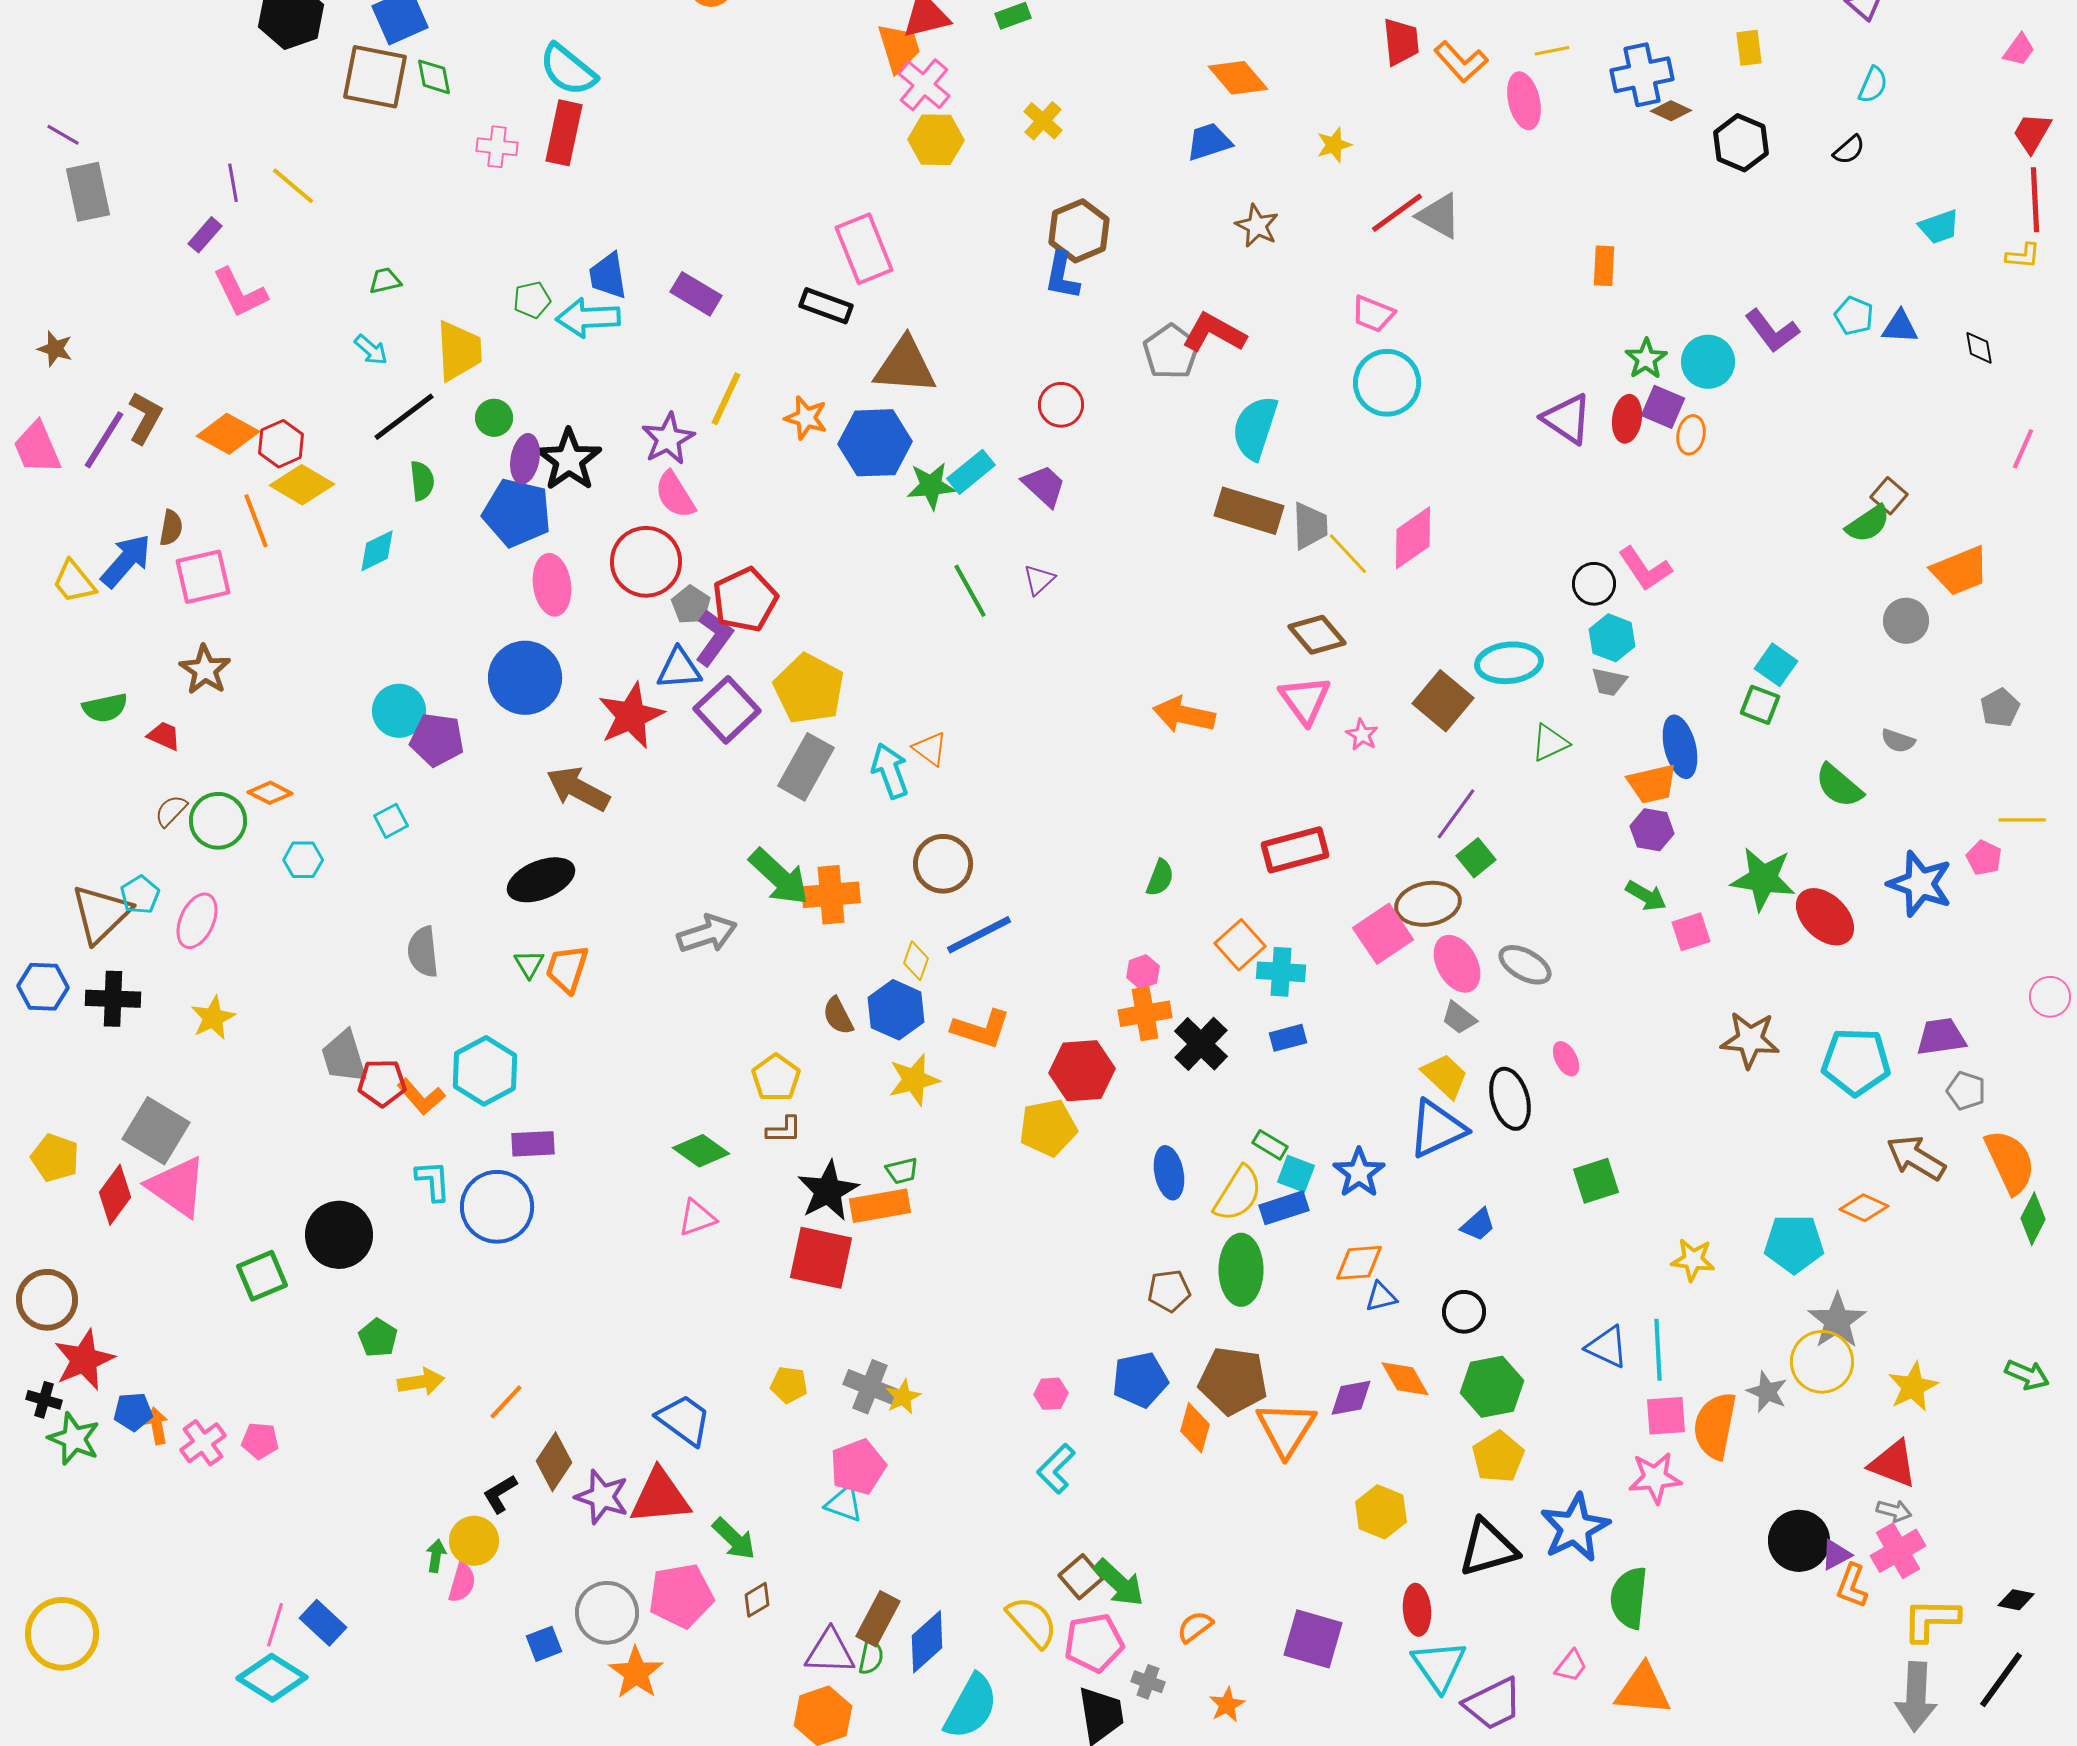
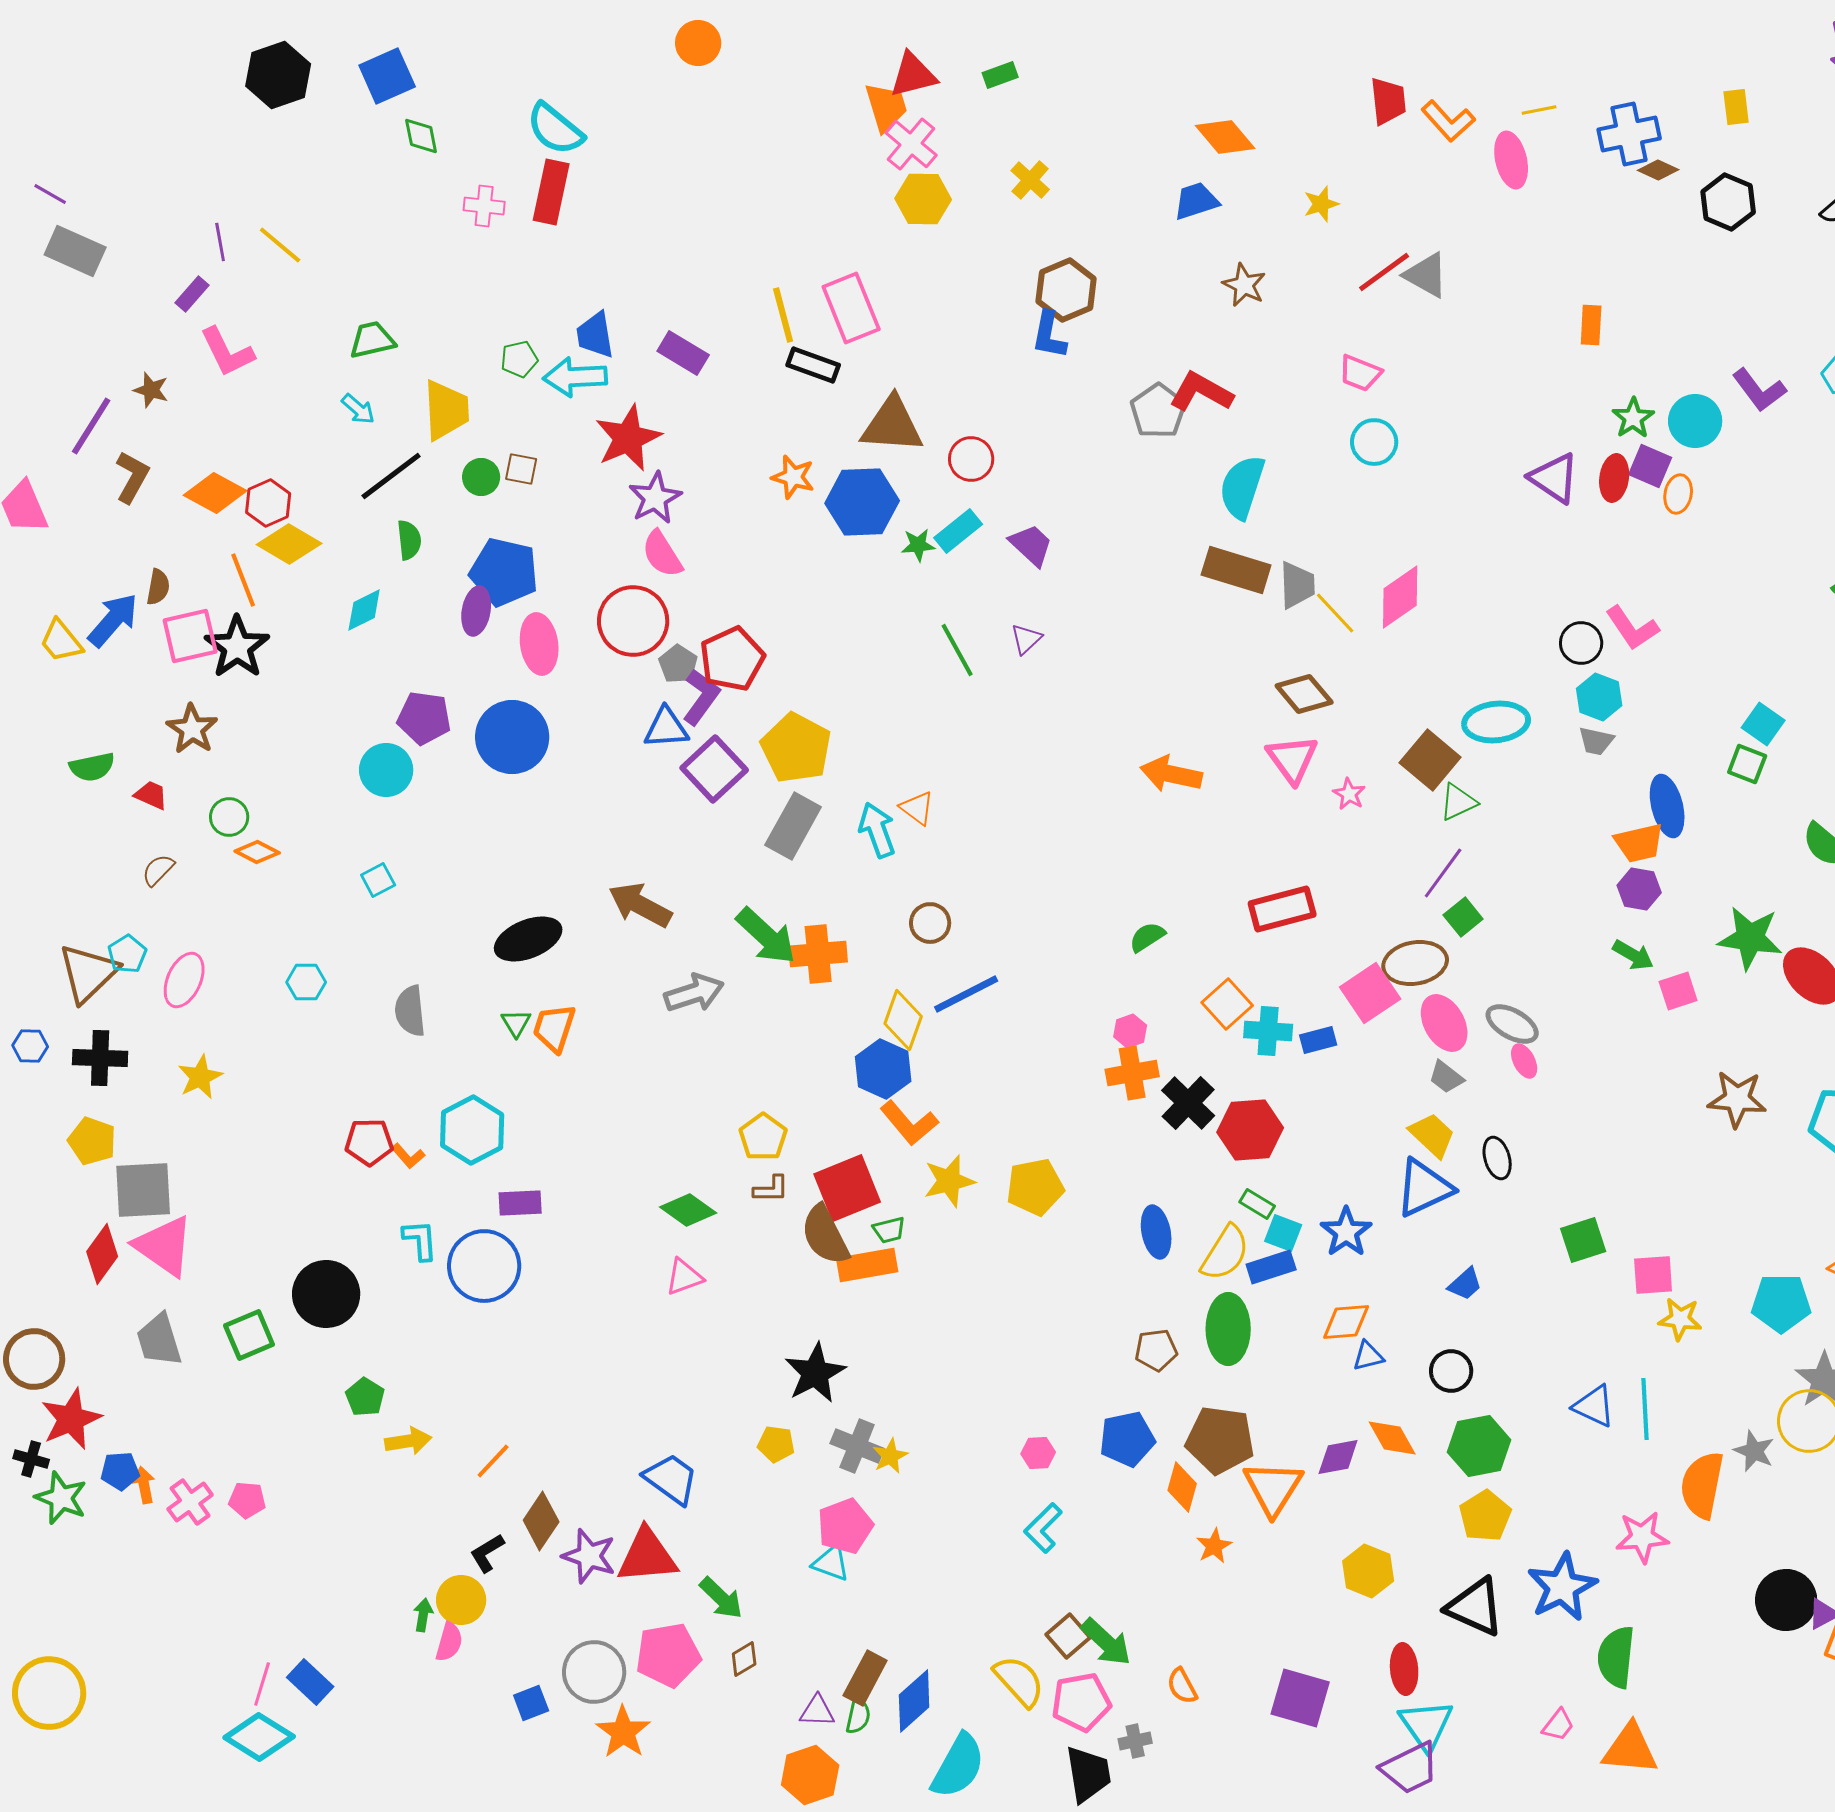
brown square: (375, 77) -> (521, 469), moved, size x0.5
gray rectangle: (88, 192) -> (75, 251), turned -54
green trapezoid: (385, 281) -> (372, 340), size x1.4
brown star: (55, 349) -> (151, 390), moved
cyan circle: (1387, 383) -> (1374, 442), size x0.7
yellow line: (726, 399) -> (783, 315), moved, turned -40
red circle: (1061, 405) -> (971, 459), moved
purple line: (104, 440) -> (91, 426), moved
purple ellipse: (525, 459) -> (476, 611), moved
black star: (569, 460) -> (237, 647), moved
green star: (931, 486) -> (918, 545), size x0.7
red star: (631, 716) -> (628, 438), moved
purple pentagon: (437, 740) -> (424, 718), moved
green triangle: (1550, 743) -> (1458, 802), moved
brown arrow: (578, 789) -> (640, 905), moved
green circle: (218, 821) -> (229, 817), moved, size x0.7
cyan hexagon: (303, 860) -> (306, 982), moved
brown circle: (943, 864) -> (930, 923), size x0.7
green semicircle: (1160, 878) -> (1147, 937), turned -144
yellow diamond: (916, 961) -> (903, 1020), size x1.5
blue hexagon: (43, 987) -> (30, 1046), size x0.7
brown semicircle: (838, 1016) -> (825, 1235), moved, size x1.6
orange L-shape: (981, 1029) -> (909, 1123), moved, turned 32
blue rectangle: (1288, 1038) -> (1318, 1040), moved
gray trapezoid: (344, 1057) -> (159, 1340), moved
pink ellipse: (1566, 1059) -> (1524, 1061), moved
red hexagon: (1082, 1071) -> (1250, 1130), moved
yellow star: (914, 1080) -> (949, 1181), moved
orange L-shape: (421, 1097) -> (408, 1156), size x0.7
black ellipse: (1510, 1099) -> (1497, 1158), size x0.7
gray square: (156, 1131) -> (143, 1190), turned -34
yellow pentagon: (55, 1158) -> (92, 1141), moved
black star: (828, 1191) -> (815, 1373), moved
red square: (821, 1258) -> (847, 1188), moved, turned -34
pink square: (1666, 1416) -> (1653, 1275), moved
black triangle: (1488, 1548) -> (1475, 1607), turned 40
orange semicircle: (1195, 1627) -> (1182, 1686), turned -81
purple triangle: (830, 1652) -> (817, 1711), size x0.7
gray cross: (1148, 1682) -> (1135, 1741), turned -32
purple trapezoid: (1493, 1704) -> (1410, 1768), moved
orange star: (1227, 1705) -> (1214, 1546), moved

